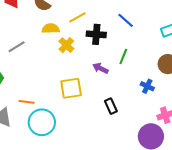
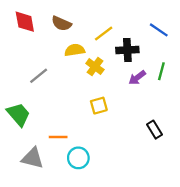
purple arrow: (100, 68) -> (137, 78), moved, turned -56
yellow square: (71, 88) -> (99, 106), moved, size x0.7
cyan circle: (42, 122) -> (78, 158), size x0.7

